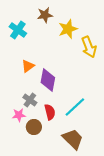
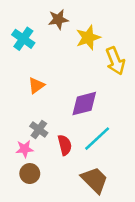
purple diamond: (48, 80) -> (84, 104), moved, turned 65
brown circle: (34, 127) -> (30, 174), moved

